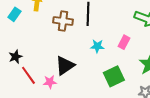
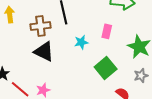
black triangle: (65, 66) -> (44, 52), moved, turned -45

